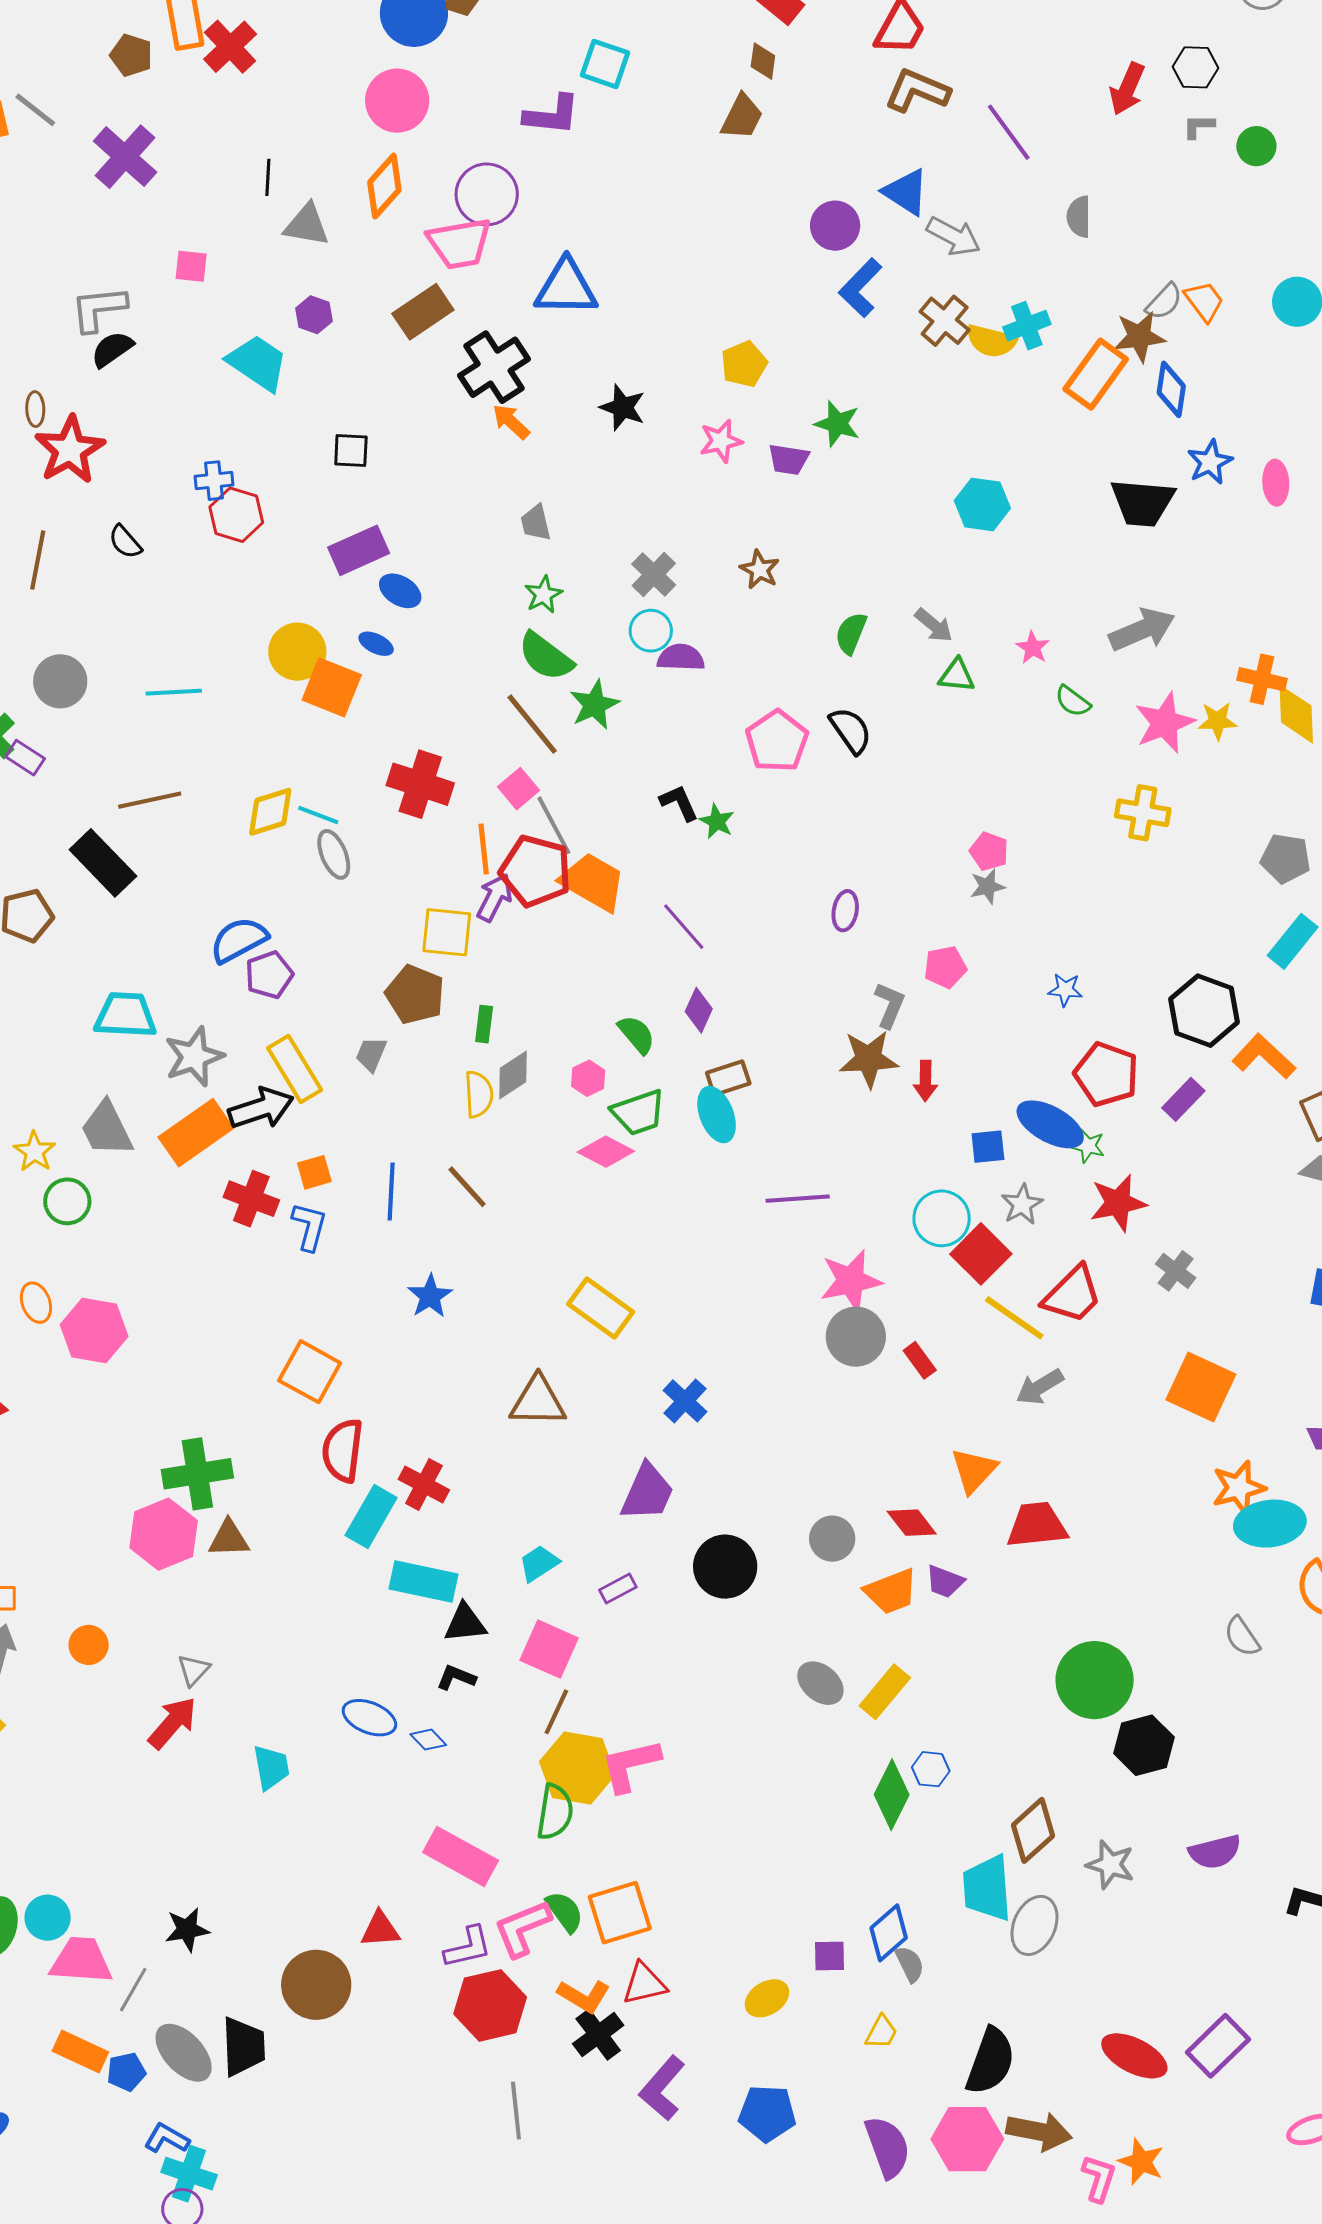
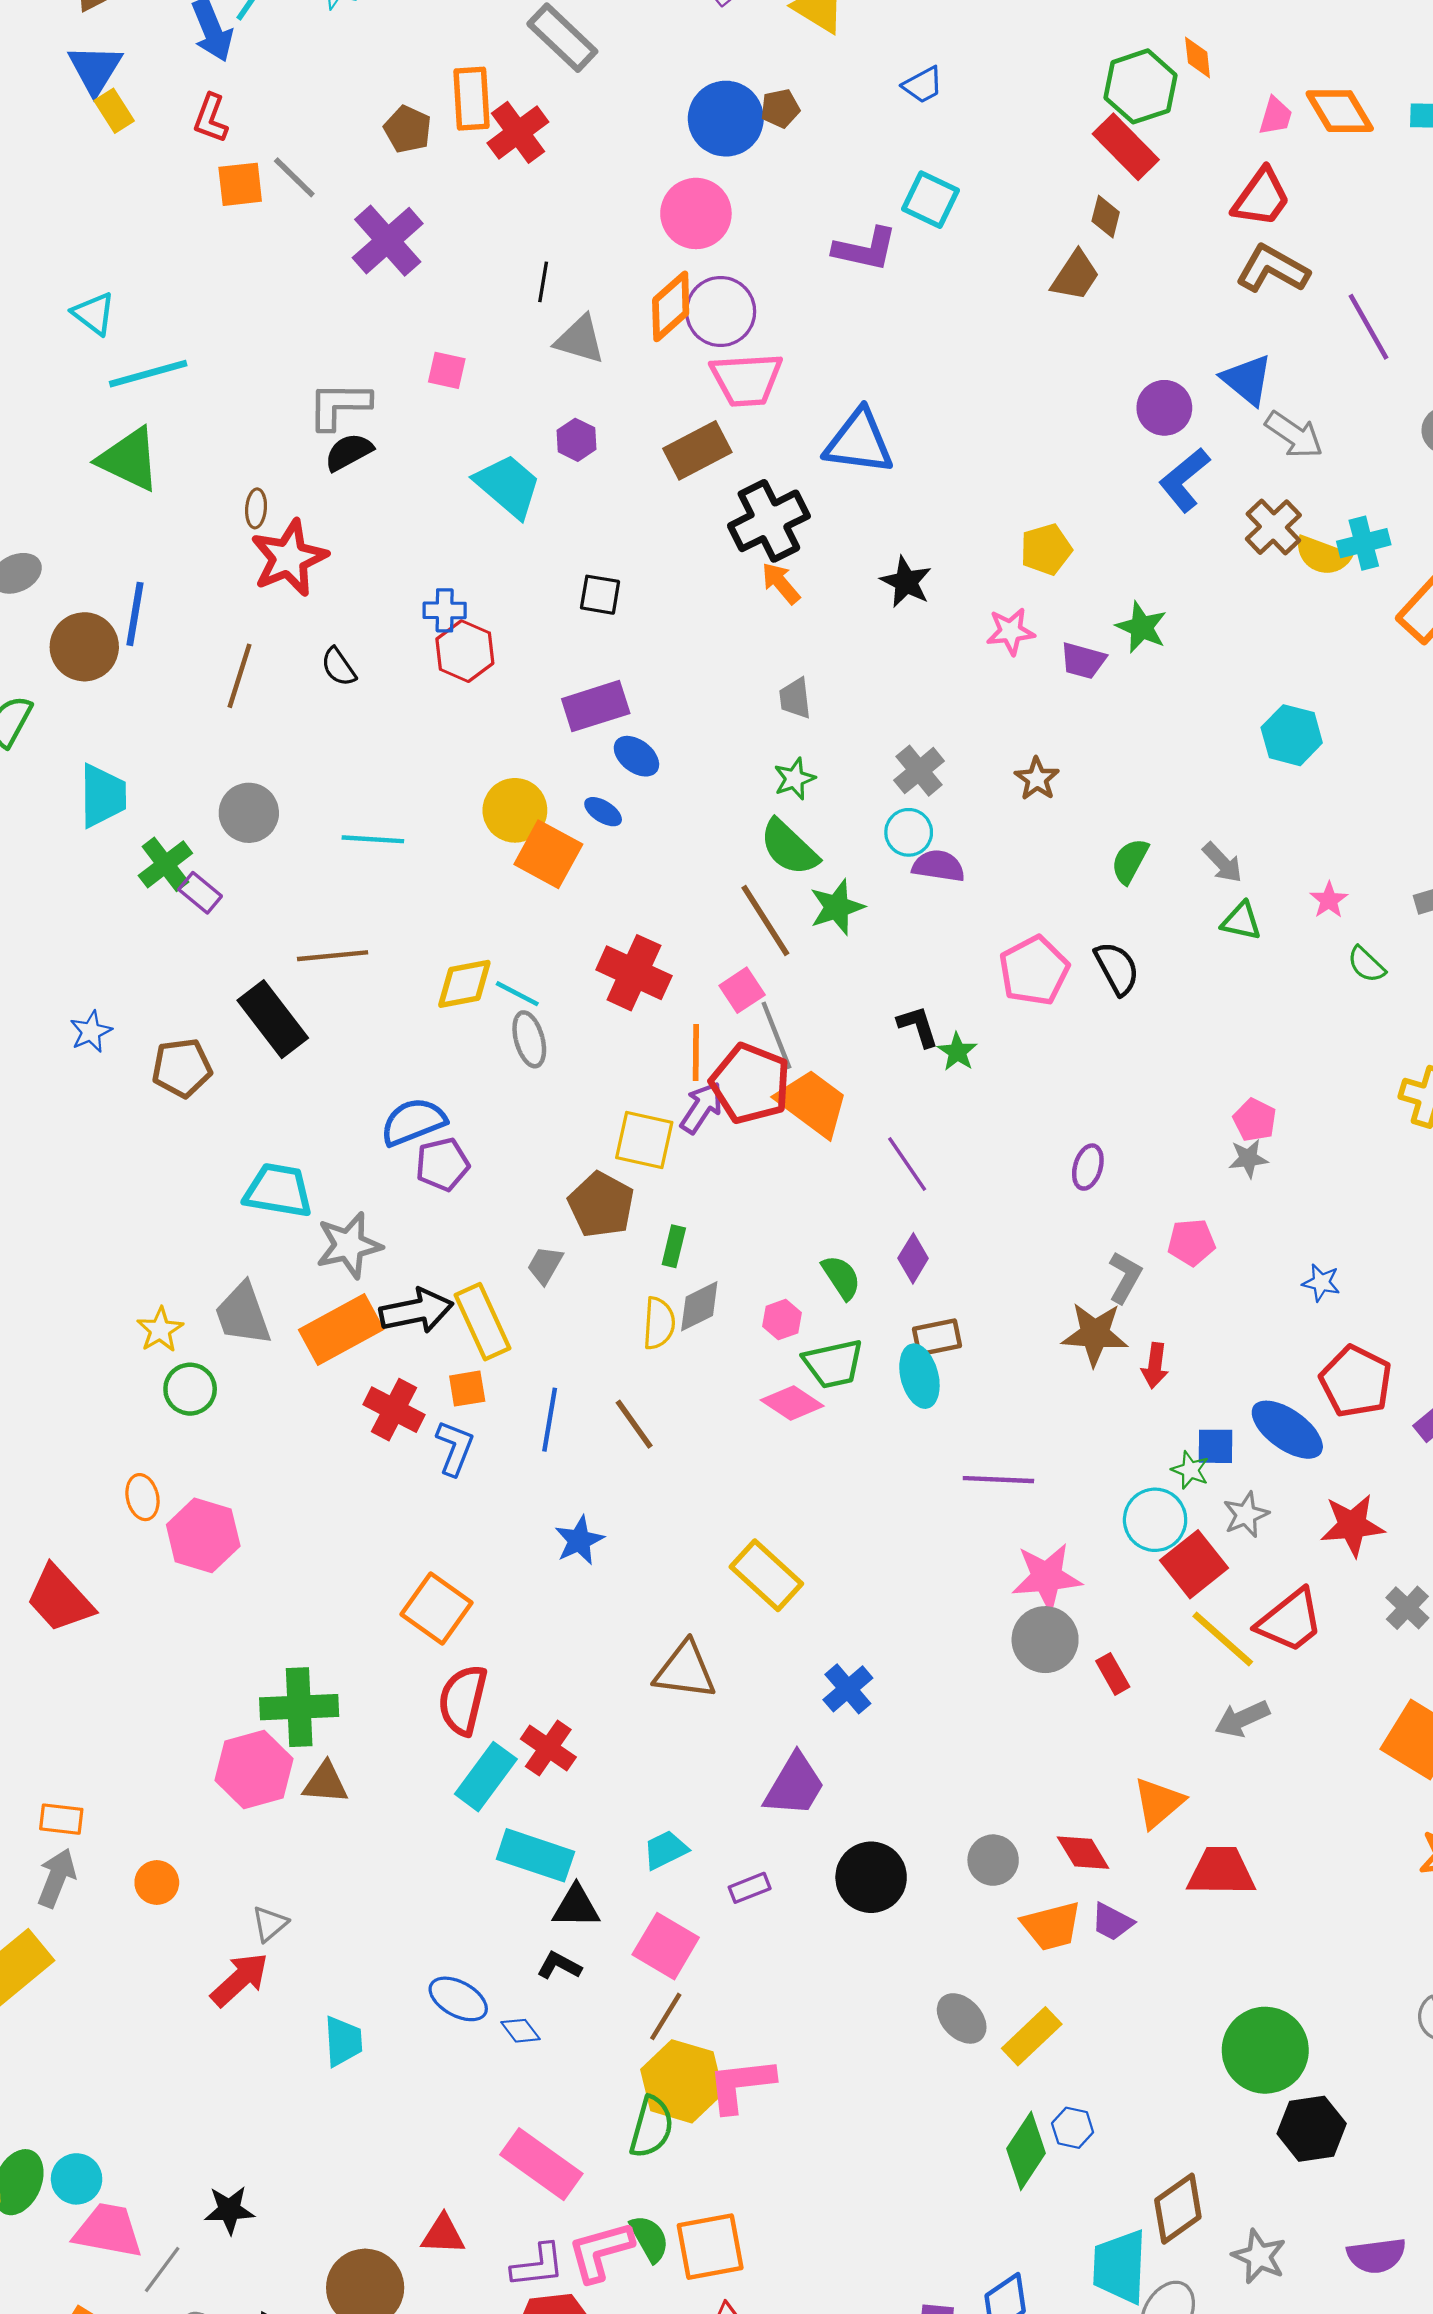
purple circle: (487, 194) -> (721, 311), moved
yellow rectangle: (295, 1069) -> (482, 1322), moved
green star: (1088, 1146) -> (1190, 1470), moved

